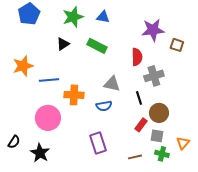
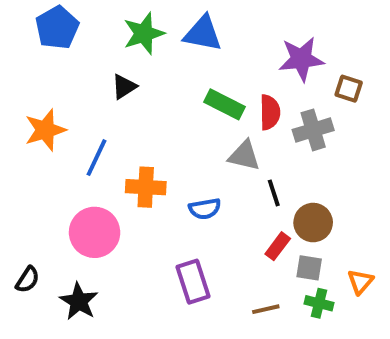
blue triangle: (103, 17) -> (203, 33), size x1.5
green rectangle: (97, 46) -> (225, 104), moved
gray cross: (154, 76) -> (313, 130), moved
blue line: (49, 80) -> (96, 158), turned -60
gray triangle: (112, 84) -> (244, 156), moved

